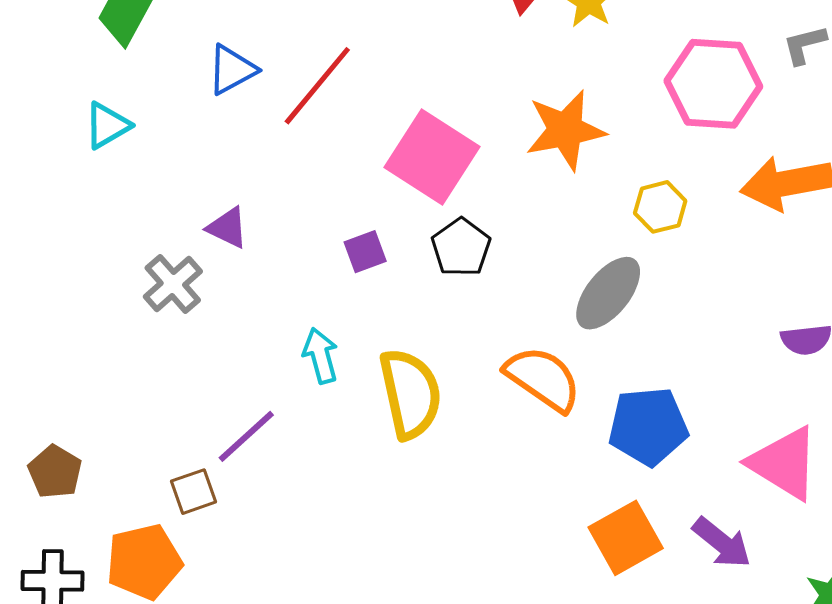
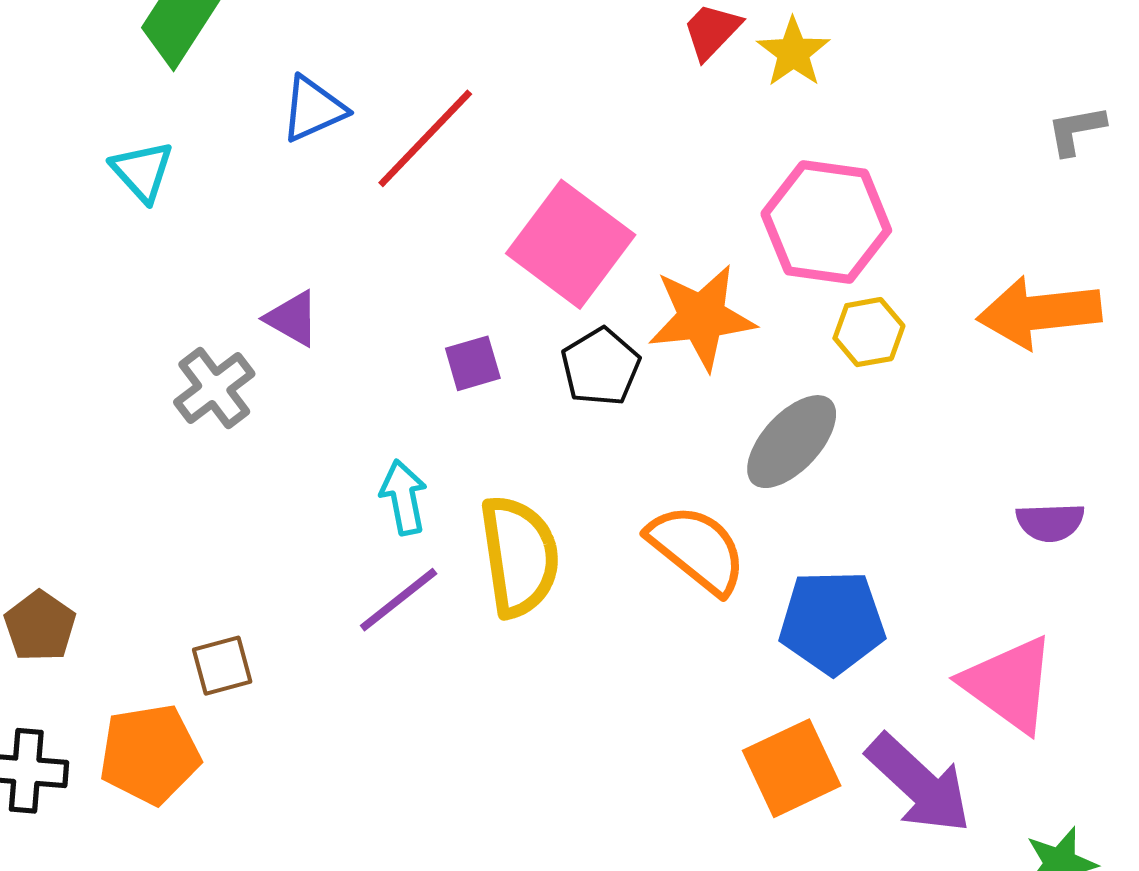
pink hexagon: (713, 84) -> (826, 222), moved
cyan triangle: (107, 125) -> (142, 171), turned -46
orange star: (565, 130) -> (702, 317), moved
purple line: (246, 436) -> (399, 600), moved
purple arrow: (722, 543) -> (919, 784), size x1.4

